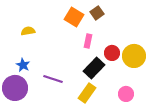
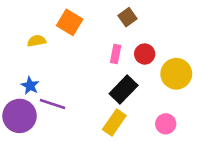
orange square: (74, 17) -> (70, 22), moved
red circle: (112, 53) -> (145, 54), moved
purple line: (53, 79) -> (52, 104), moved

